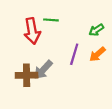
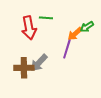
orange arrow: (97, 54) -> (75, 34), moved

